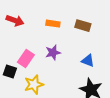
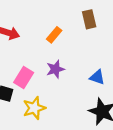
orange rectangle: (53, 24) -> (54, 35), turned -56
brown rectangle: (83, 26) -> (89, 19), moved, turned 63

